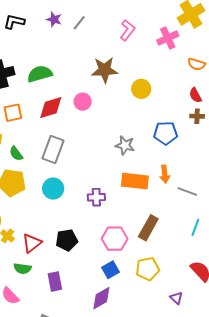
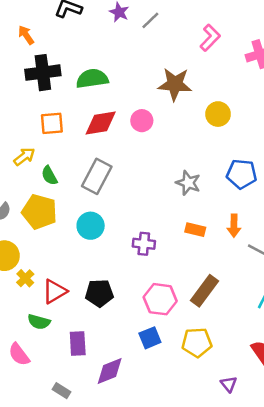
orange rectangle: (135, 181) -> (195, 230), size x0.6
purple diamond: (101, 298) -> (110, 371), moved

